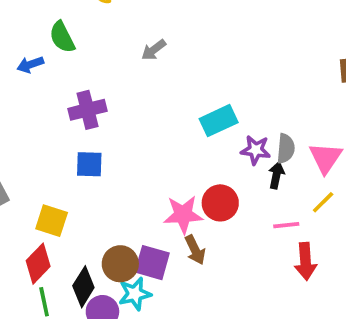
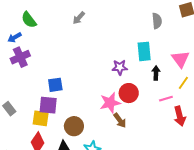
purple cross: (87, 110) -> (20, 57), moved
cyan rectangle: (219, 121) -> (144, 51), moved, turned -60
gray semicircle: (286, 149) -> (157, 21), moved
purple star: (256, 150) -> (120, 67), moved
purple square: (152, 263) -> (48, 105), moved
brown circle: (120, 264) -> (74, 126), moved

